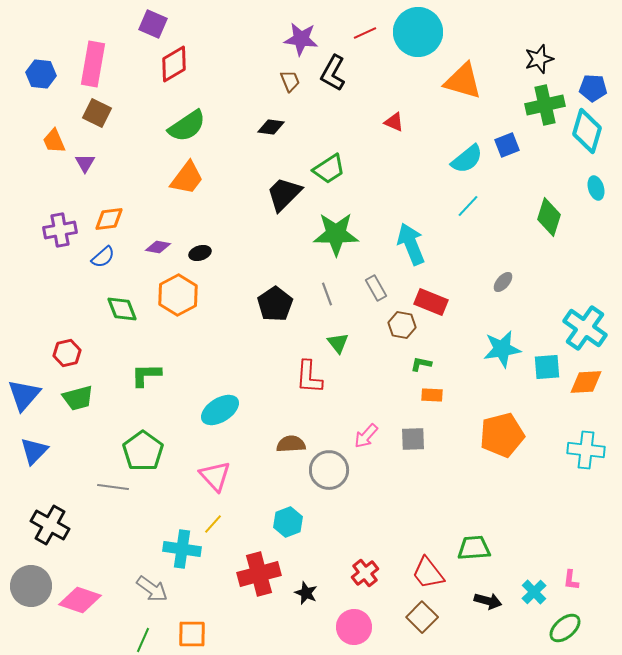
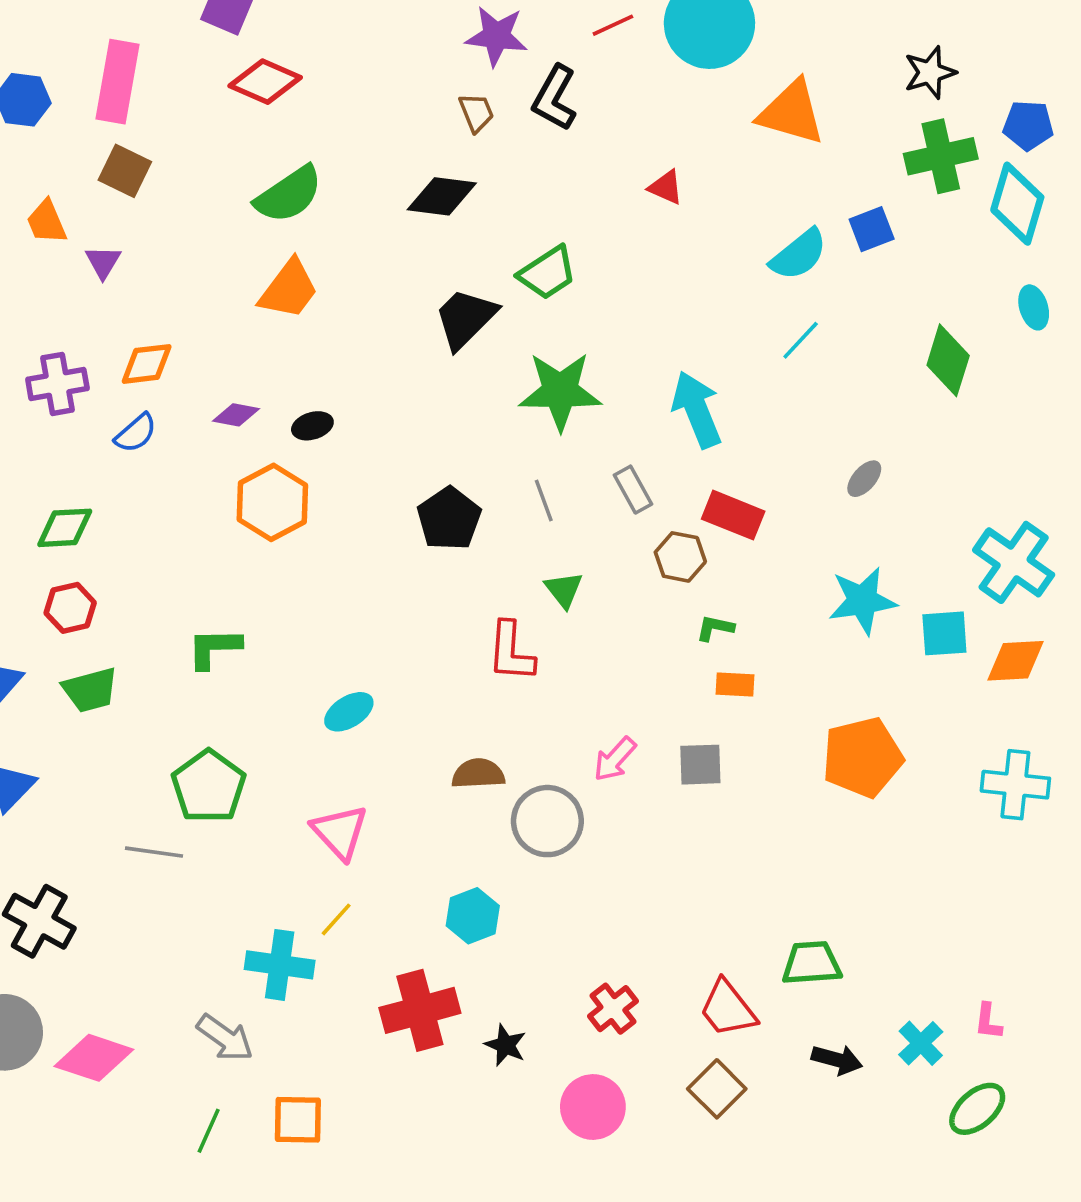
red diamond: (174, 64) -> (265, 82), turned 54
black diamond: (271, 127) -> (442, 196), size x1.4
green diamond: (122, 309) -> (65, 528), moved, turned -72
cyan ellipse: (220, 410) -> (349, 712), size x0.7

